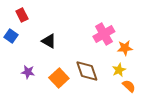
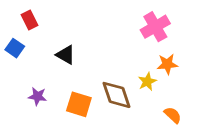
pink cross: (104, 34) -> (155, 27), moved
yellow star: (119, 70) -> (147, 82), moved
orange square: (59, 78) -> (79, 104), turned -30

